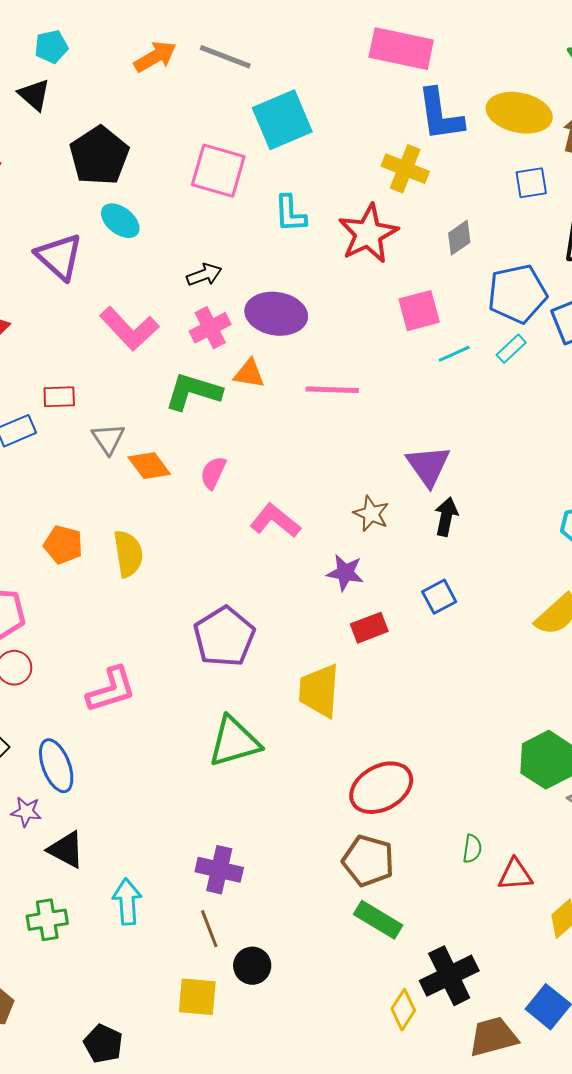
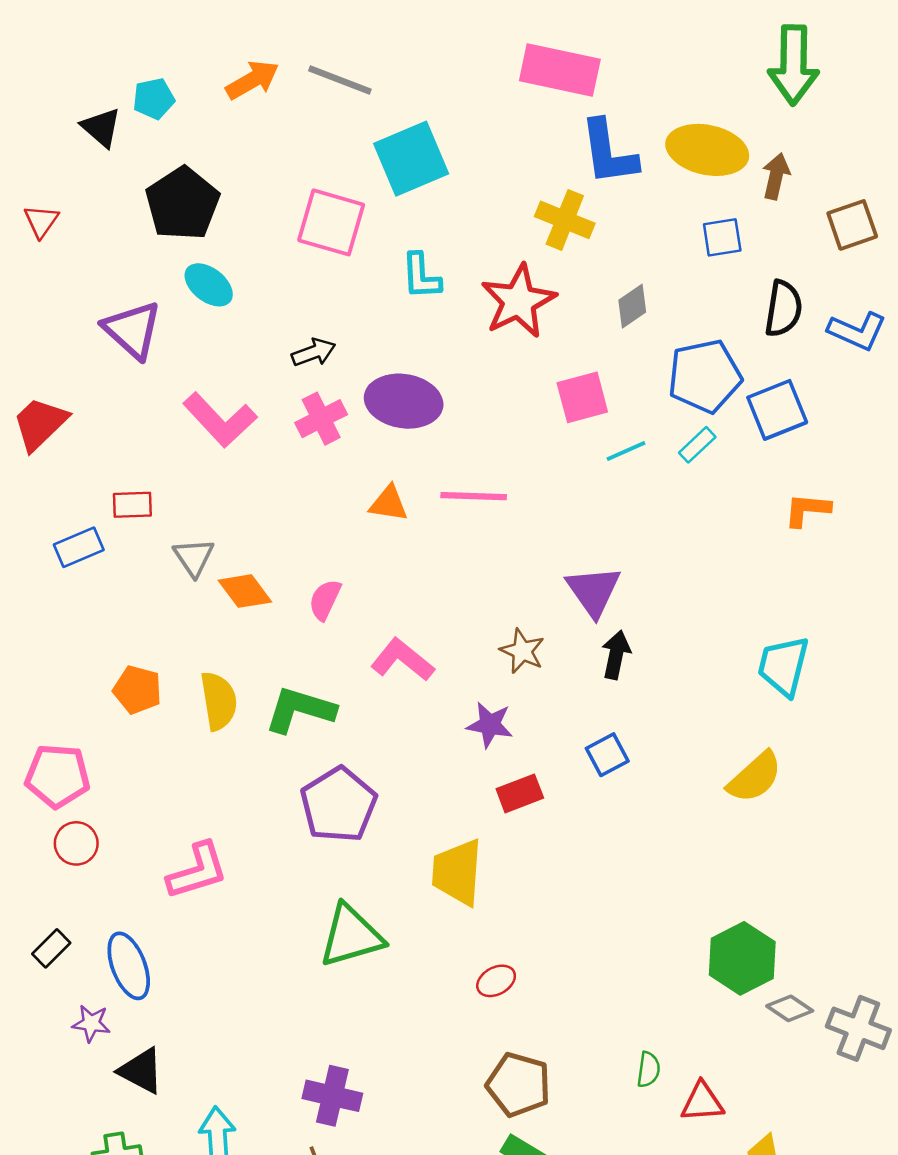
cyan pentagon: (51, 47) -> (154, 99), moved
orange triangle: (249, 374) -> (389, 504), moved
green L-shape: (193, 392) -> (300, 710), moved
red ellipse: (381, 788) -> (496, 981), moved, size x0.5

